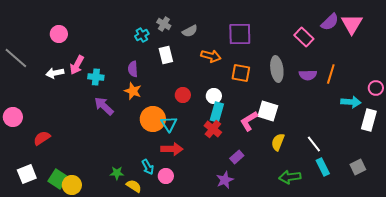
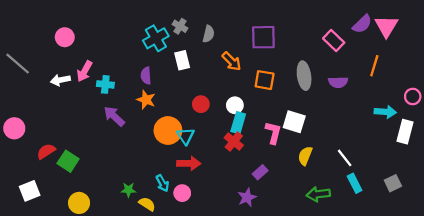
gray semicircle: (190, 31) -> (209, 34), turned -49
cyan cross: (142, 35) -> (156, 38), size x1.6
orange arrow: (211, 56) -> (232, 61), turned 30
orange line: (331, 74) -> (374, 66), moved
pink L-shape: (249, 121) -> (273, 133), turned 135
green square: (58, 179) -> (68, 161), moved

